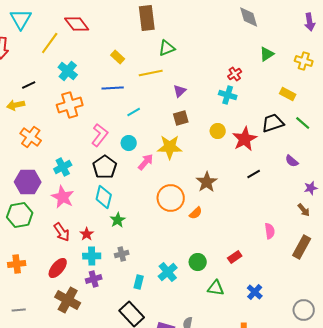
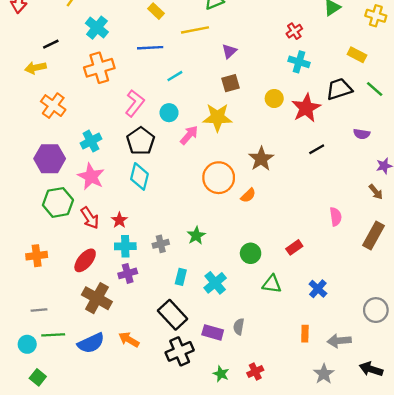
cyan cross: (228, 95) -> (299, 62), moved
purple semicircle: (292, 161) -> (362, 134), turned -32
green hexagon: (20, 215) -> (58, 202), moved
green star: (118, 220) -> (196, 236), moved
cyan cross: (168, 272) -> (215, 283), moved

